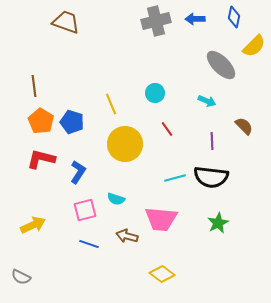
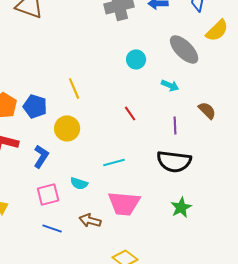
cyan circle: (155, 93) -> (136, 59), moved
yellow circle: (125, 144) -> (67, 128), moved, size x0.7
cyan line: (175, 178) -> (114, 162), moved

